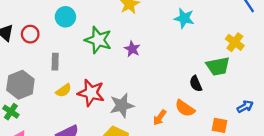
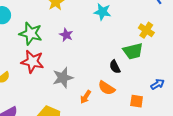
purple star: (132, 49) -> (66, 35), moved
red star: (91, 93) -> (32, 62), moved
gray star: (122, 105) -> (63, 78), moved

